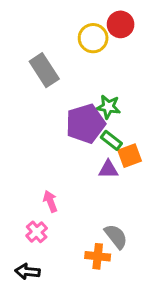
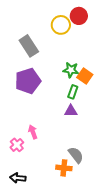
purple pentagon: (85, 124) -> (28, 81), moved
green rectangle: (111, 140) -> (73, 92), turned 72
orange square: (130, 156) -> (85, 76), moved, turned -35
pink cross: (37, 232) -> (17, 145), moved

